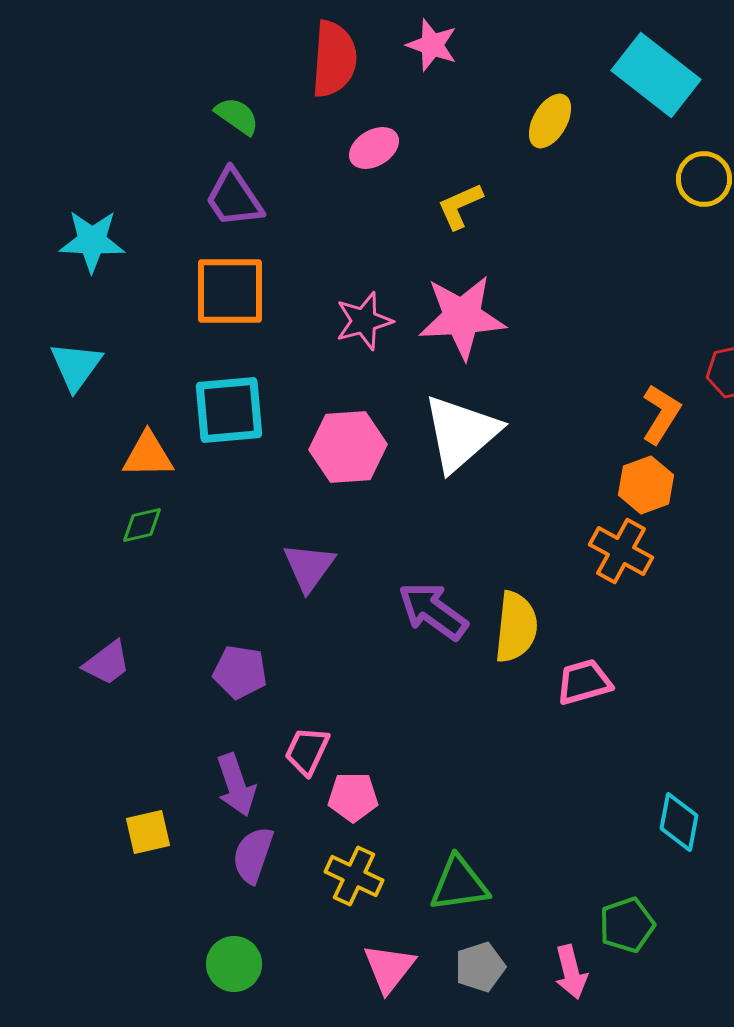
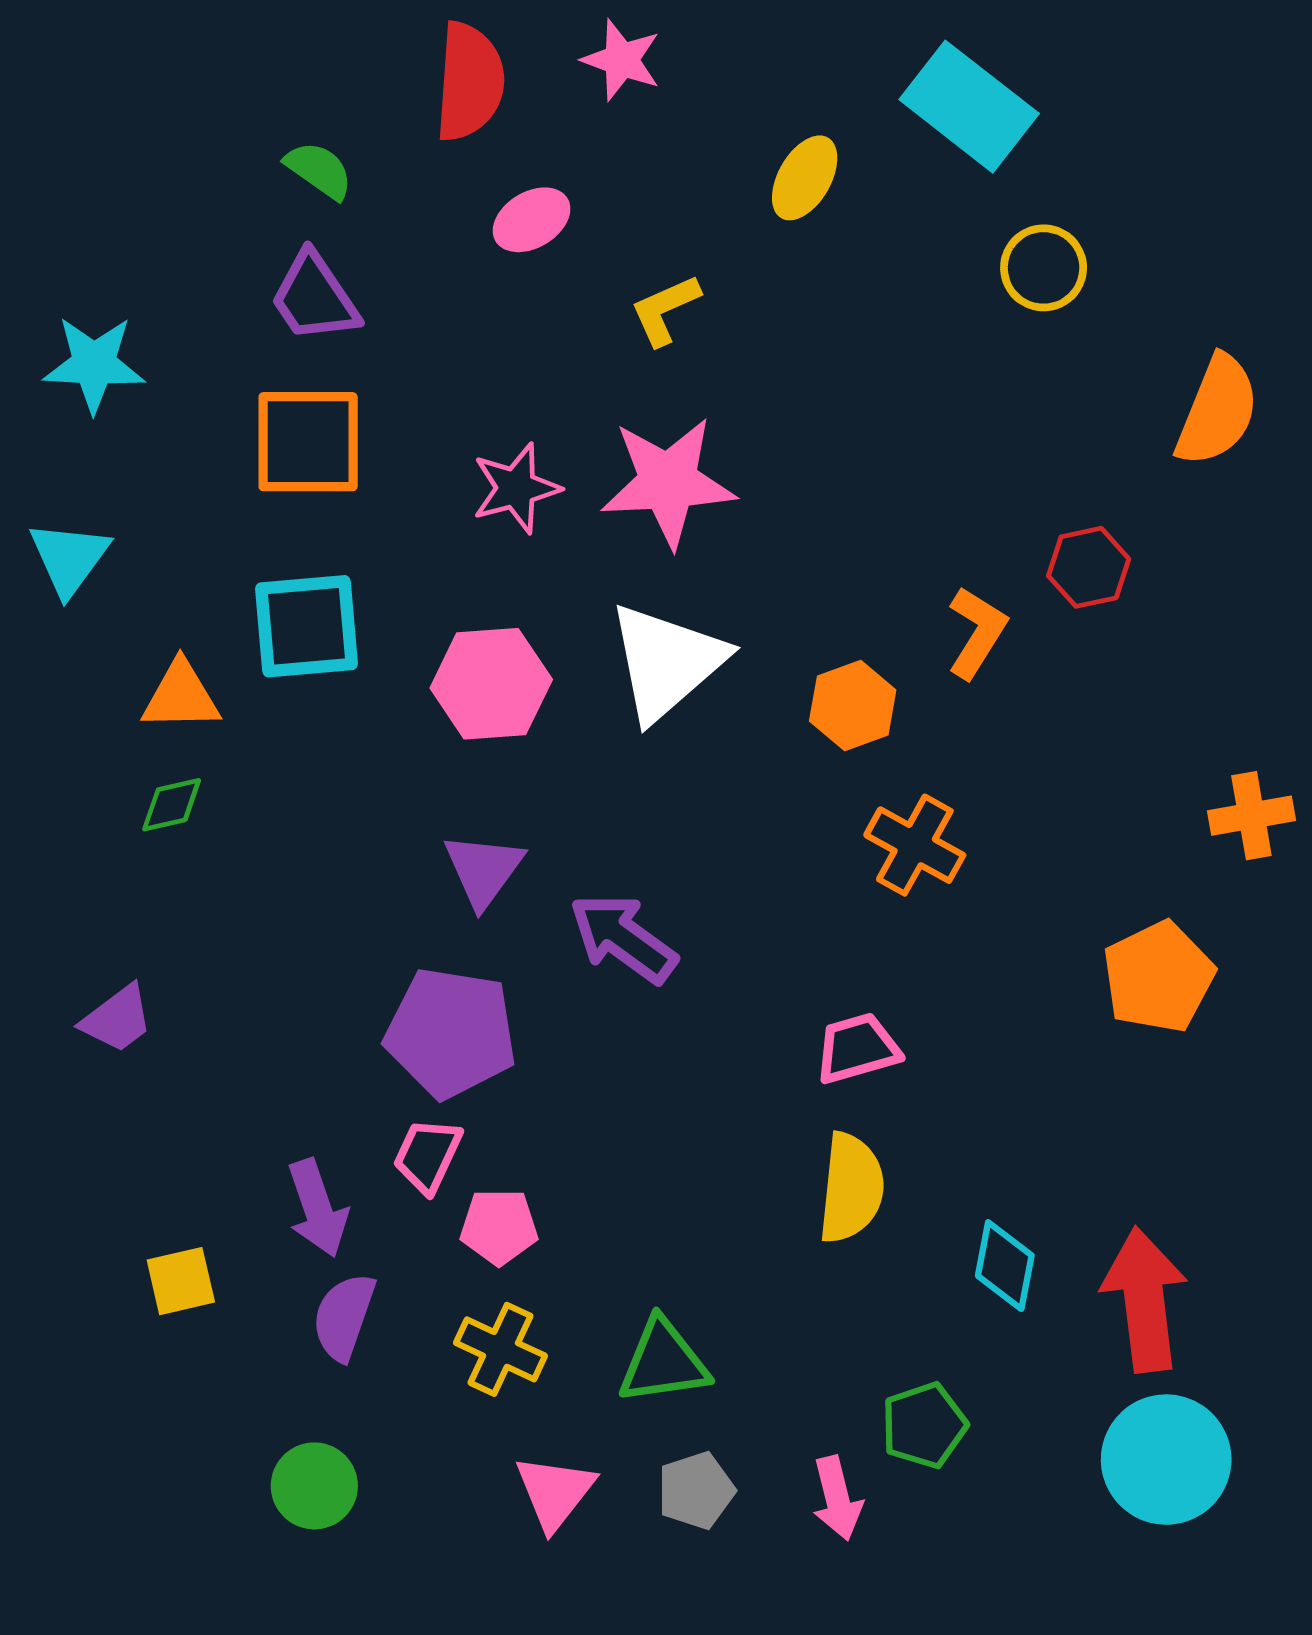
orange hexagon: (646, 485) -> (853, 705), moved
purple triangle: (309, 567) -> (483, 870), moved
yellow semicircle: (516, 627) -> (851, 1188), moved
purple pentagon: (240, 672) -> (451, 1033), moved, size x1.6

